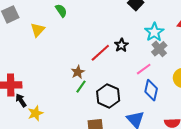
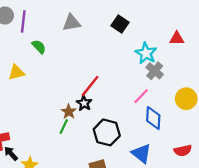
yellow triangle: (38, 30) -> (16, 72), turned 42
black star: (121, 45) -> (84, 103), moved
green line: (81, 87) -> (64, 126), moved

